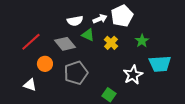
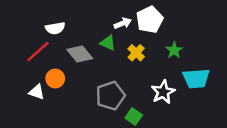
white semicircle: (75, 21) -> (55, 28), moved
gray pentagon: (76, 73) -> (110, 96), moved
white triangle: (30, 85) -> (37, 92), moved

